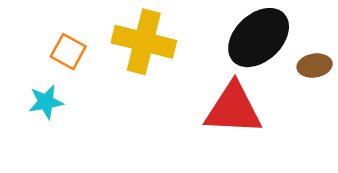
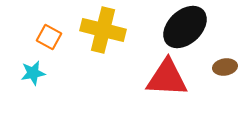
brown ellipse: (315, 66) -> (225, 67), moved

